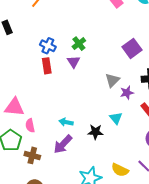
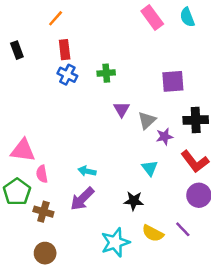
green cross: (79, 44) -> (106, 73), turned 32
purple square: (132, 48) -> (173, 81), turned 30
purple triangle: (74, 62) -> (122, 109), moved
red rectangle: (47, 66) -> (65, 50), moved
black star: (95, 132) -> (134, 201), moved

